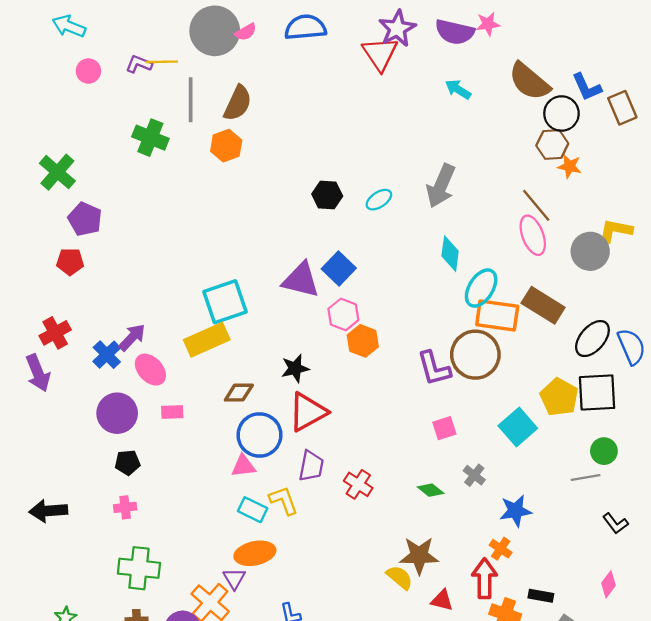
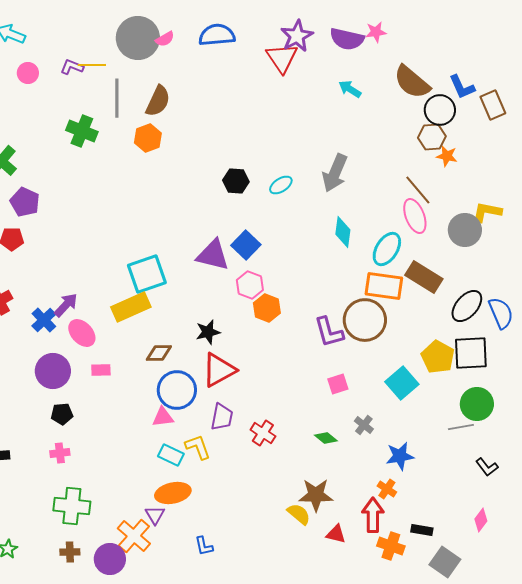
cyan ellipse: (481, 288) -> (387, 249), moved
green circle: (604, 451) -> (477, 404), size x1.4

